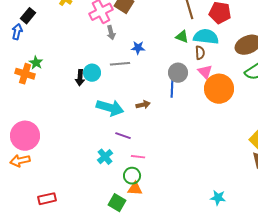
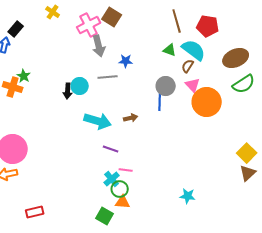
gray arrow: (111, 33) -> (99, 46), size x1.5
cyan semicircle: (206, 37) -> (194, 50), turned 30
brown semicircle: (200, 53) -> (188, 66), turned -144
cyan cross: (105, 157) -> (112, 179), moved
cyan star: (218, 198) -> (188, 196), moved

